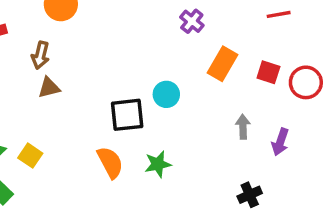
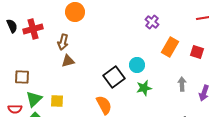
black square: (127, 115) -> (114, 77), turned -30
yellow square: (30, 156) -> (57, 101), turned -32
green star: (158, 164) -> (144, 88), moved

